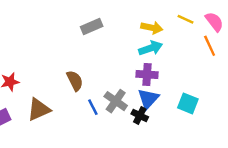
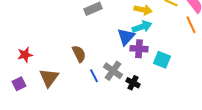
blue triangle: (148, 99) -> (126, 37), moved
cyan square: (188, 103) -> (162, 60), moved
brown triangle: (39, 109) -> (49, 78), turned -30

